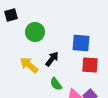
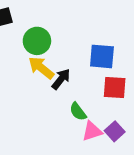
yellow arrow: (29, 65) -> (41, 68), moved
green semicircle: (56, 84) -> (78, 112), moved

